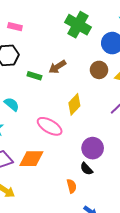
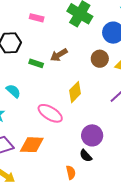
pink rectangle: (15, 27) -> (37, 18), moved

